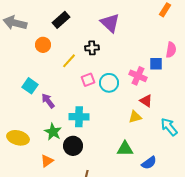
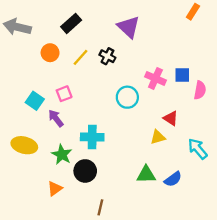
black cross: (92, 48) -> (107, 56), turned 32
pink semicircle: (171, 50) -> (200, 90), moved
yellow line: (69, 61) -> (80, 57), moved
pink cross: (138, 76) -> (155, 78), moved
pink square: (88, 80) -> (64, 94), moved
yellow ellipse: (18, 138) -> (24, 145), moved
blue semicircle: (149, 163) -> (173, 179), moved

